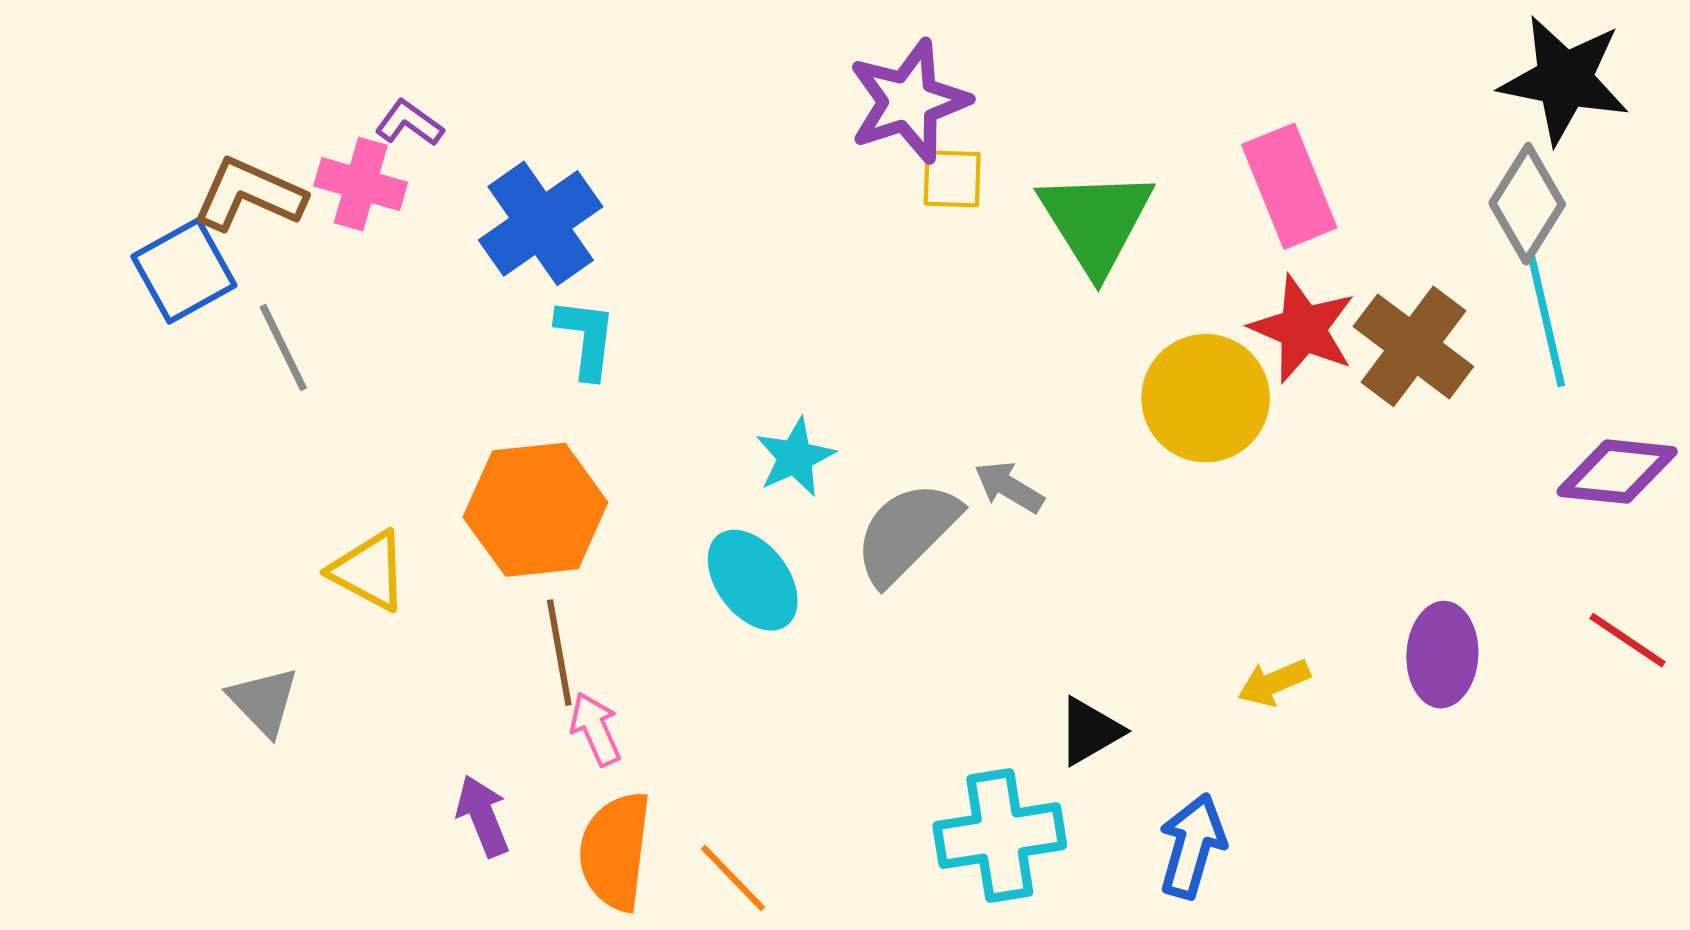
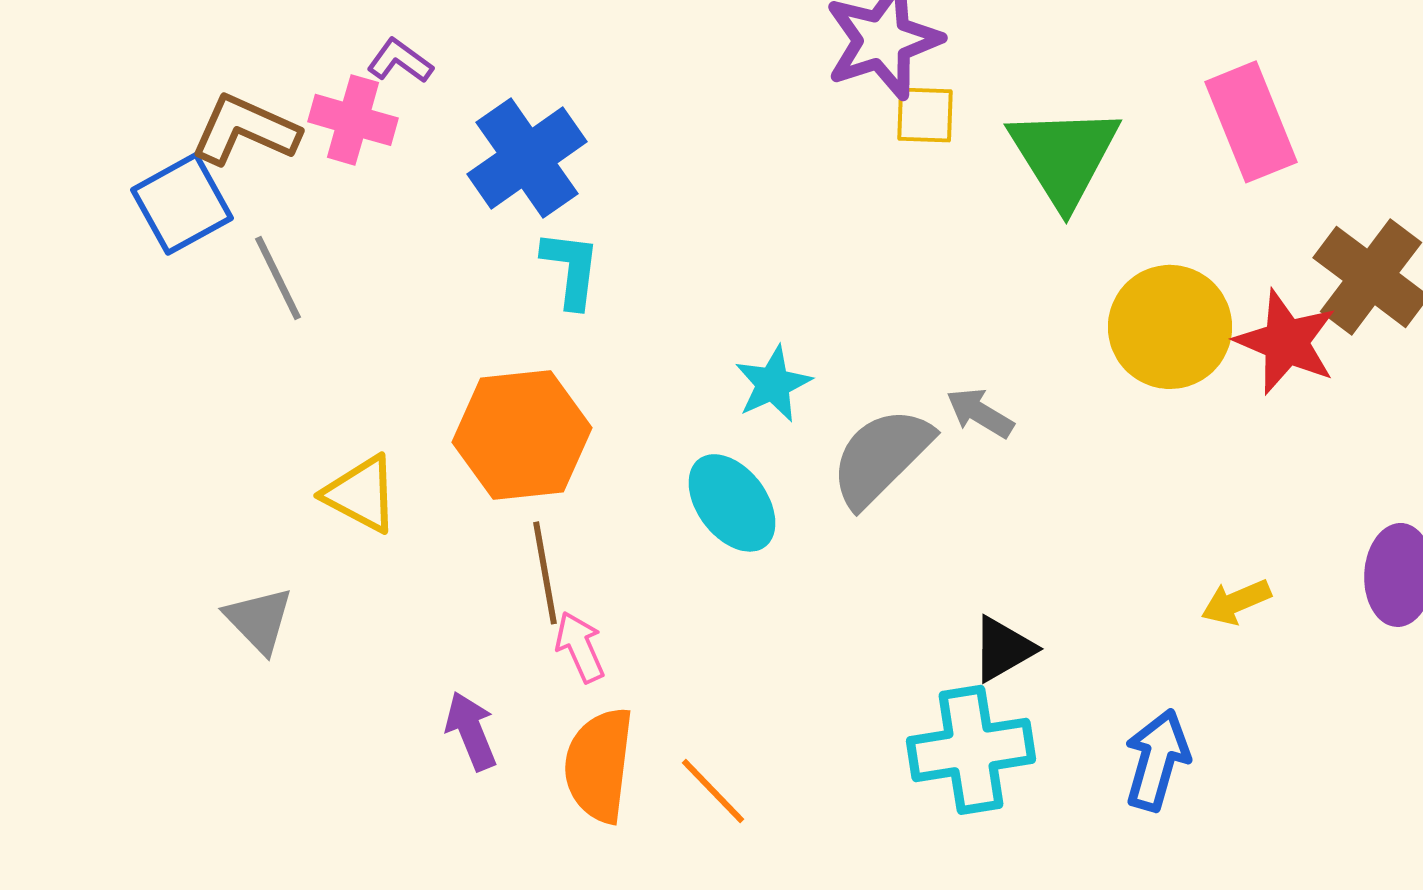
red star: (1303, 329) -> (1286, 342), moved
black triangle: (1090, 731) -> (1003, 649), moved

